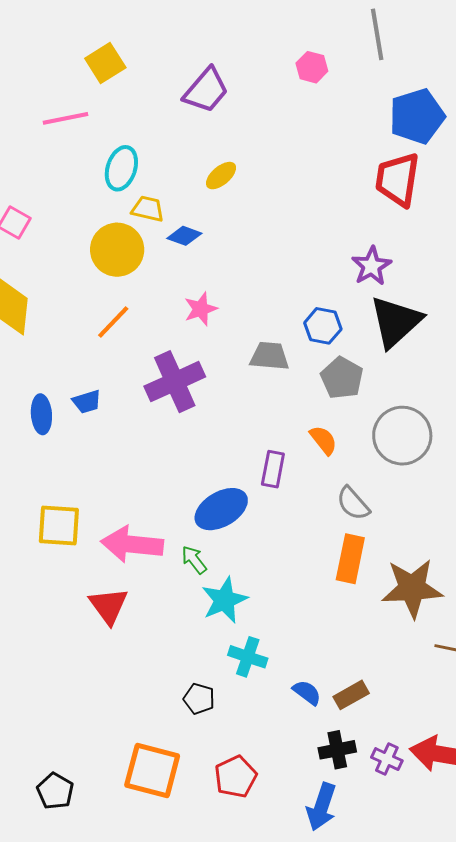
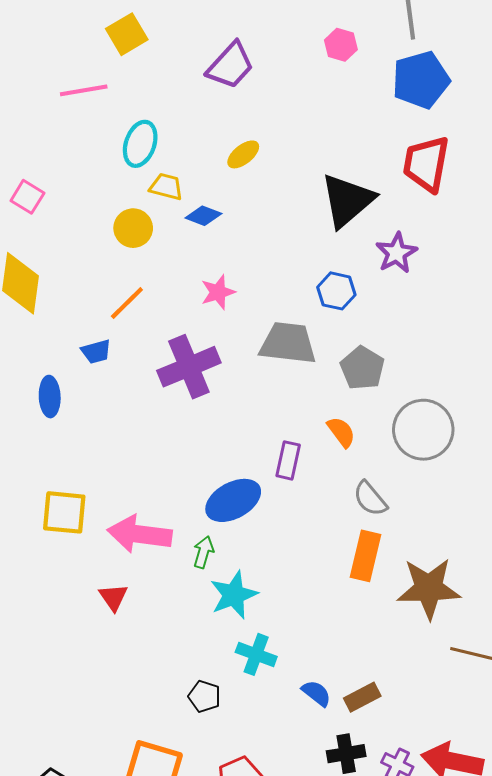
blue pentagon: (417, 116) -> (421, 80), moved
yellow circle: (117, 250) -> (133, 228), size x0.7
black triangle: (396, 322) -> (347, 200), moved
blue hexagon: (323, 326) -> (336, 291), moved
gray trapezoid: (269, 356) -> (288, 343), size x1.4
blue trapezoid: (87, 402) -> (96, 352), moved
green arrow: (194, 560) -> (203, 552), turned 52
red triangle: (109, 606) -> (113, 597), size x0.7

